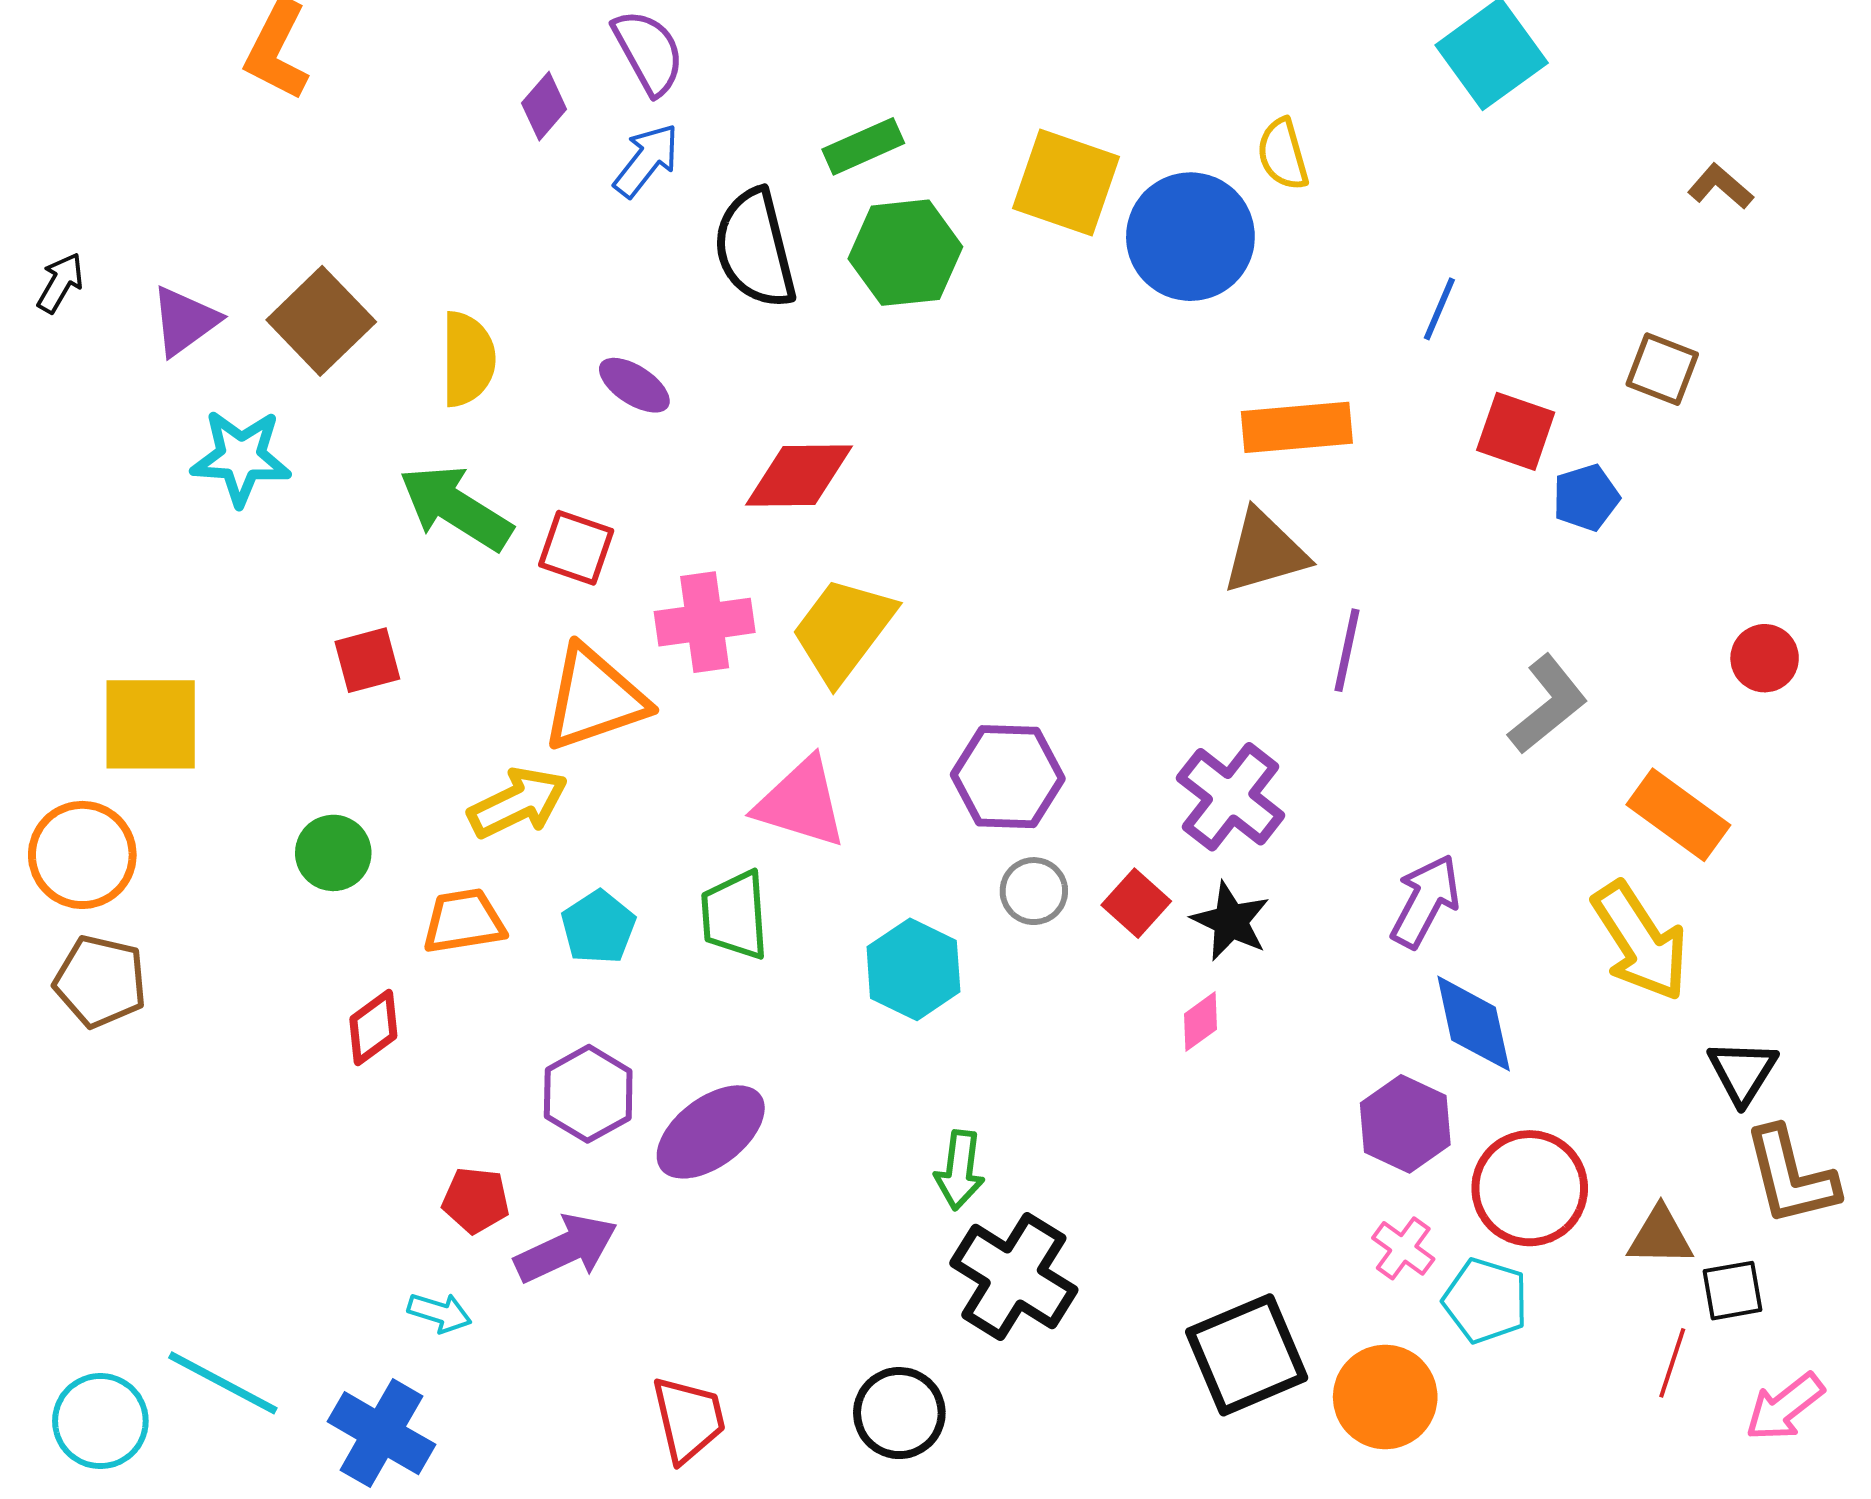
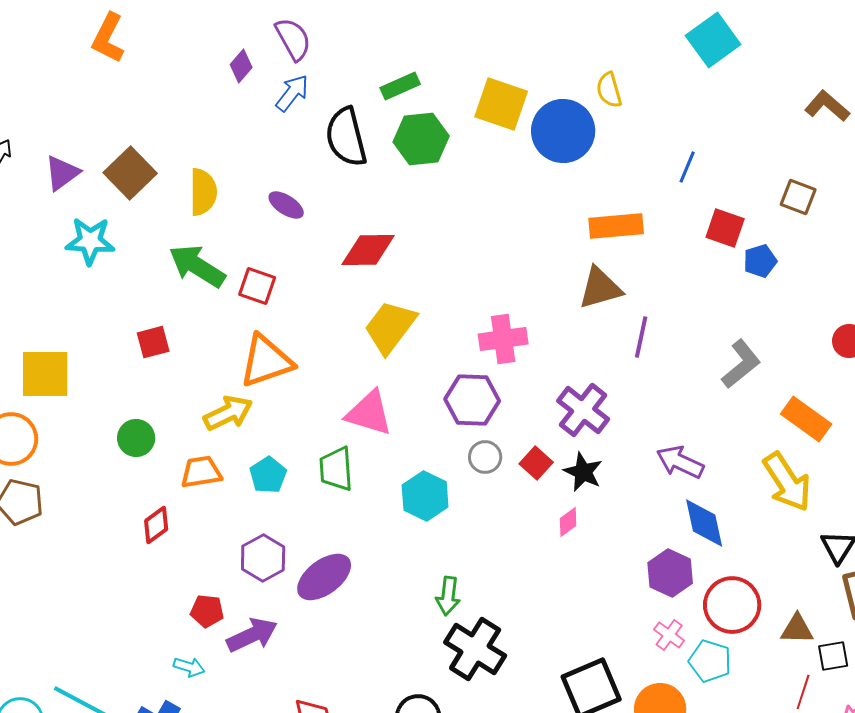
brown L-shape: (1720, 186) -> (827, 106), size x1.4
pink cross: (705, 622) -> (503, 339), moved
purple arrow: (1425, 901) -> (680, 462), turned -93

